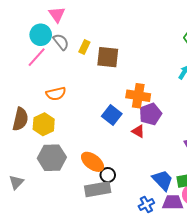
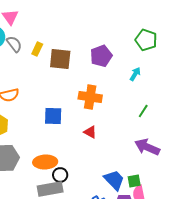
purple pentagon: (150, 114) -> (101, 56), moved
blue square: (112, 115) -> (53, 116), moved, turned -36
orange ellipse: (92, 162) -> (45, 162), turned -40

